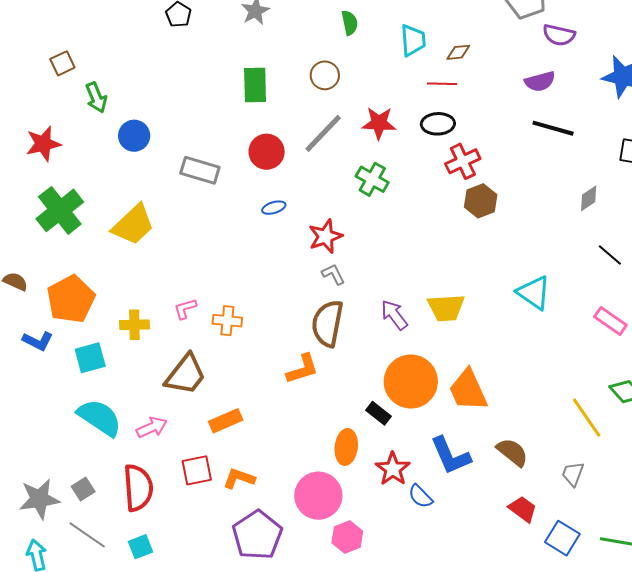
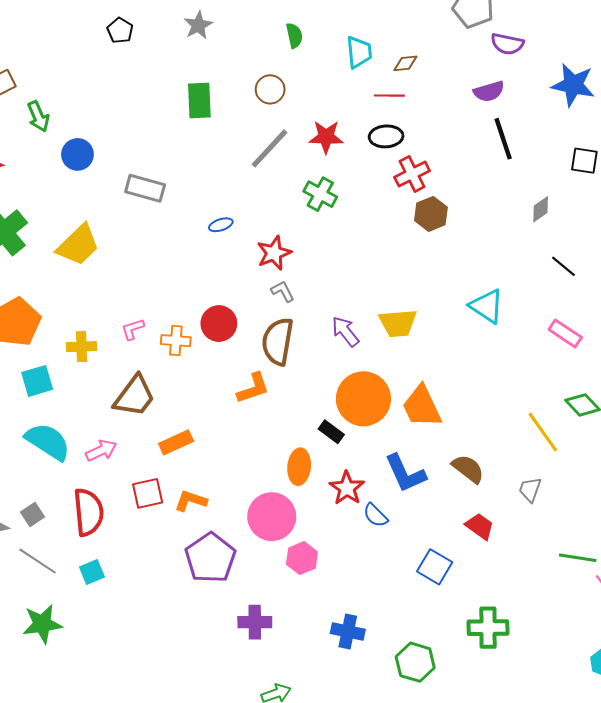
black line: (553, 128) -> (503, 139), turned 57
red circle: (267, 152) -> (219, 324), moved
blue square: (562, 538) -> (435, 567), moved

